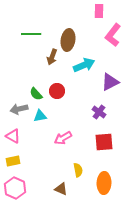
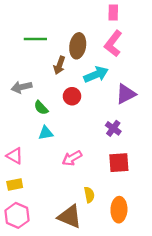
pink L-shape: (113, 35) -> (113, 44), moved
red circle: (57, 91) -> (72, 96), moved
gray arrow: (19, 109) -> (22, 87), moved
brown triangle: (61, 189) -> (70, 217), size x1.6

